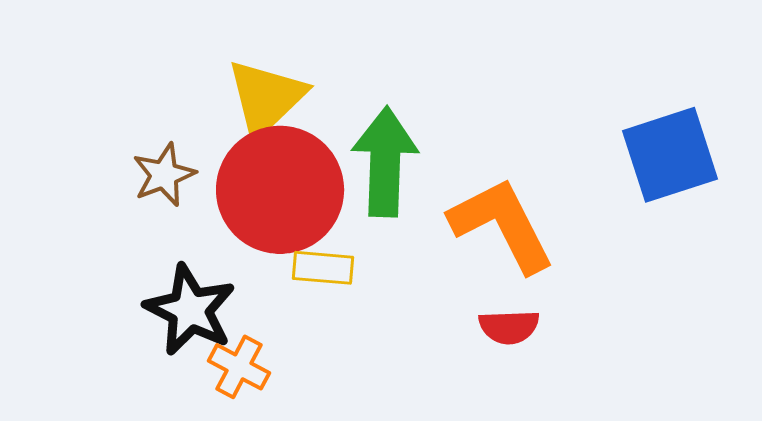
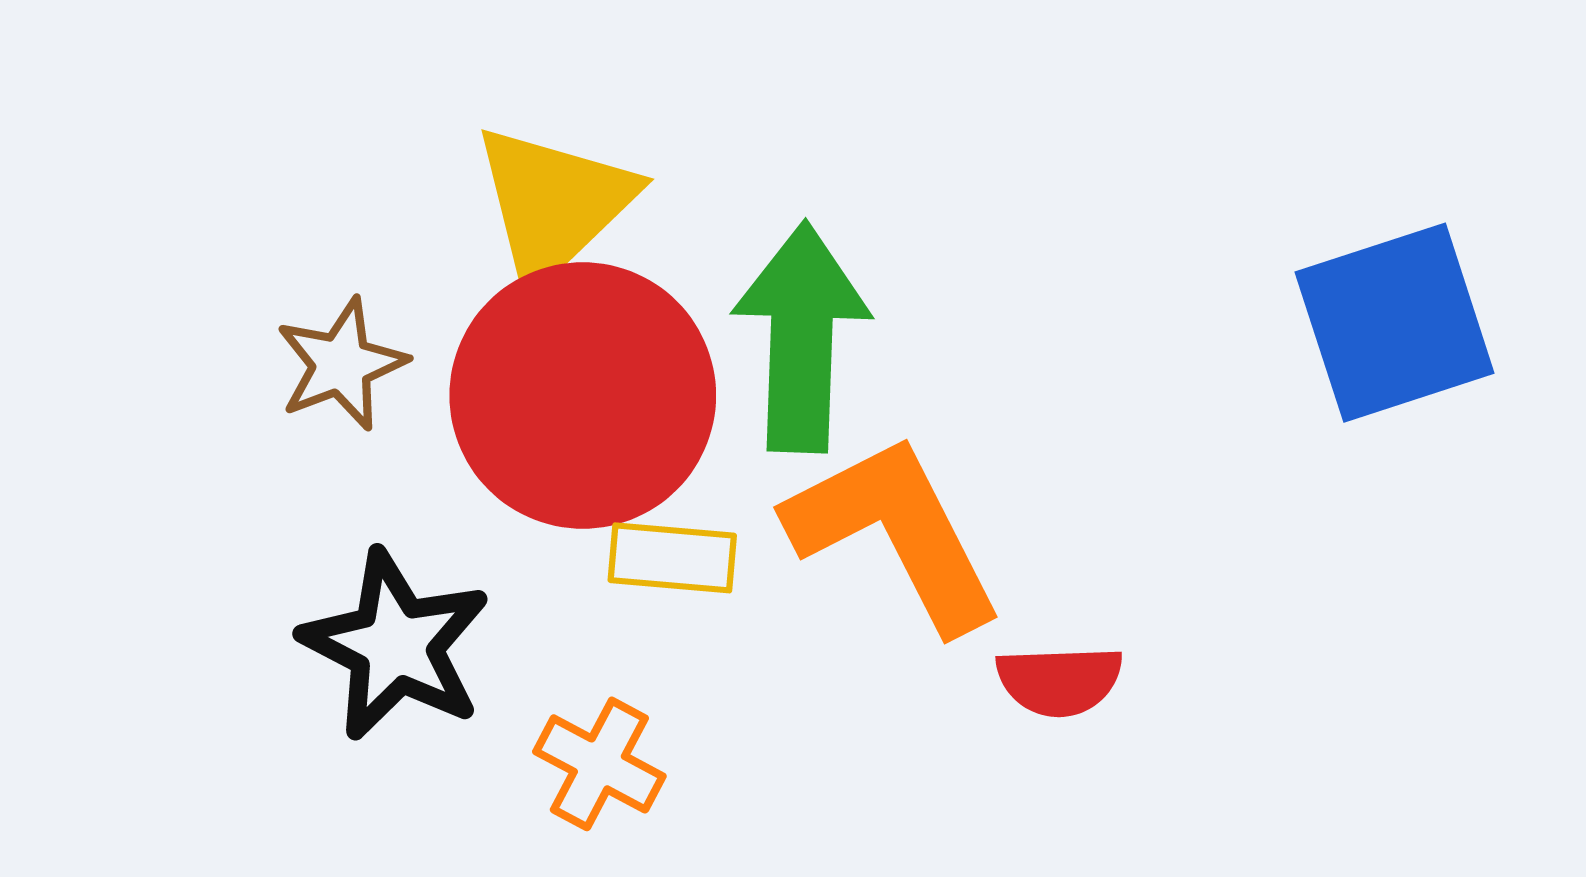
orange L-shape: (502, 225) -> (895, 533), moved
orange cross: (239, 367) -> (599, 764), moved

